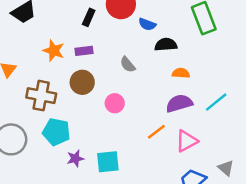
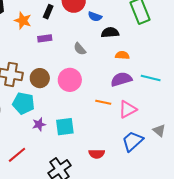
orange star: (54, 50) -> (23, 21), moved
brown circle: (82, 82) -> (40, 78), moved
cyan line: (216, 102) -> (151, 78), turned 54
pink circle: (115, 103) -> (70, 80), size x1.5
orange line: (156, 132) -> (103, 102), turned 49

